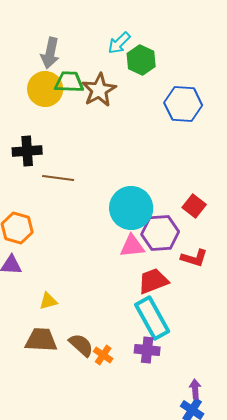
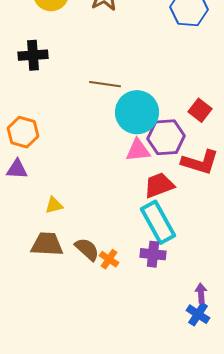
brown line: (58, 178) -> (105, 84), moved
red L-shape: (194, 258) -> (200, 162), size x1.4

